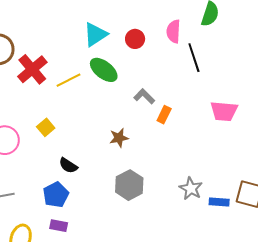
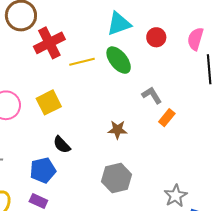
yellow square: (46, 127) -> (49, 102), size x1.4

